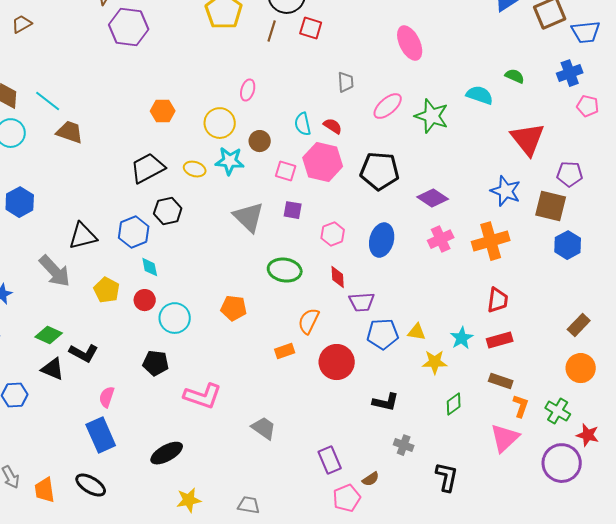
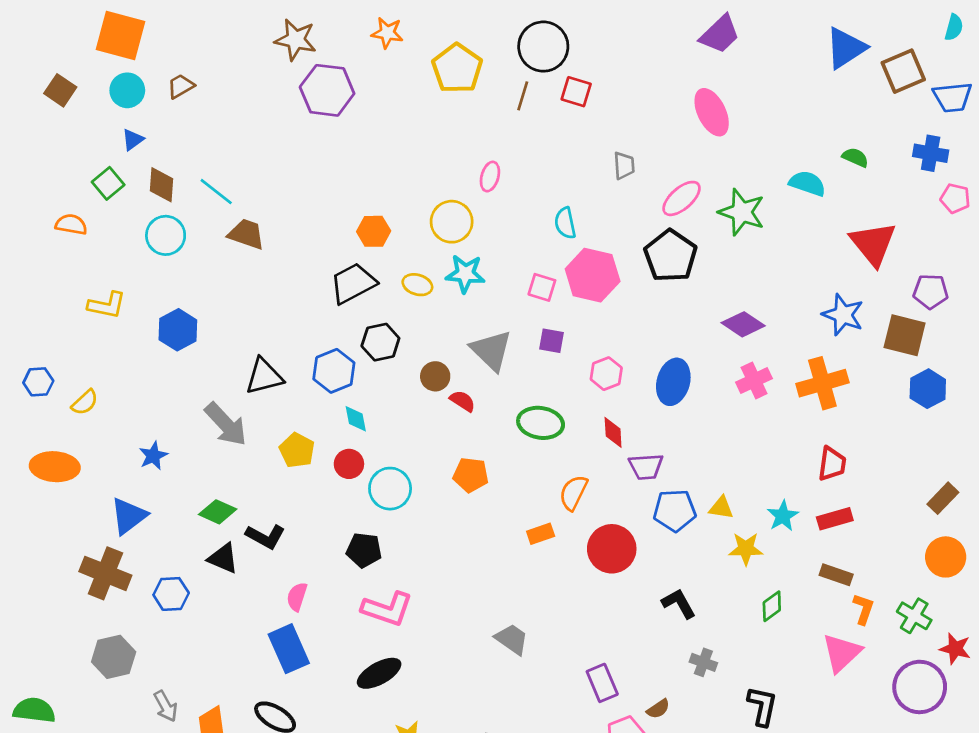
blue cross: (570, 73) -> (931, 153), turned 30
orange hexagon: (163, 111) -> (374, 231), moved
red semicircle: (333, 126) -> (463, 401), moved
brown circle: (260, 141) -> (435, 376), moved
black pentagon: (380, 171) -> (671, 256), moved, turned 30
pink L-shape: (203, 396) -> (387, 609), moved
black L-shape: (386, 402) -> (679, 604), turned -132

